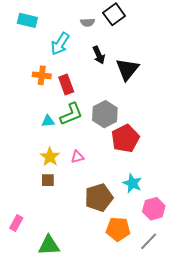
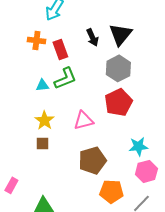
black arrow: (99, 55) -> (92, 37), moved
gray hexagon: (105, 114) -> (118, 68), moved
pink triangle: (77, 157) -> (83, 120), moved, size x1.5
cyan star: (132, 183) -> (138, 146), moved, turned -30

